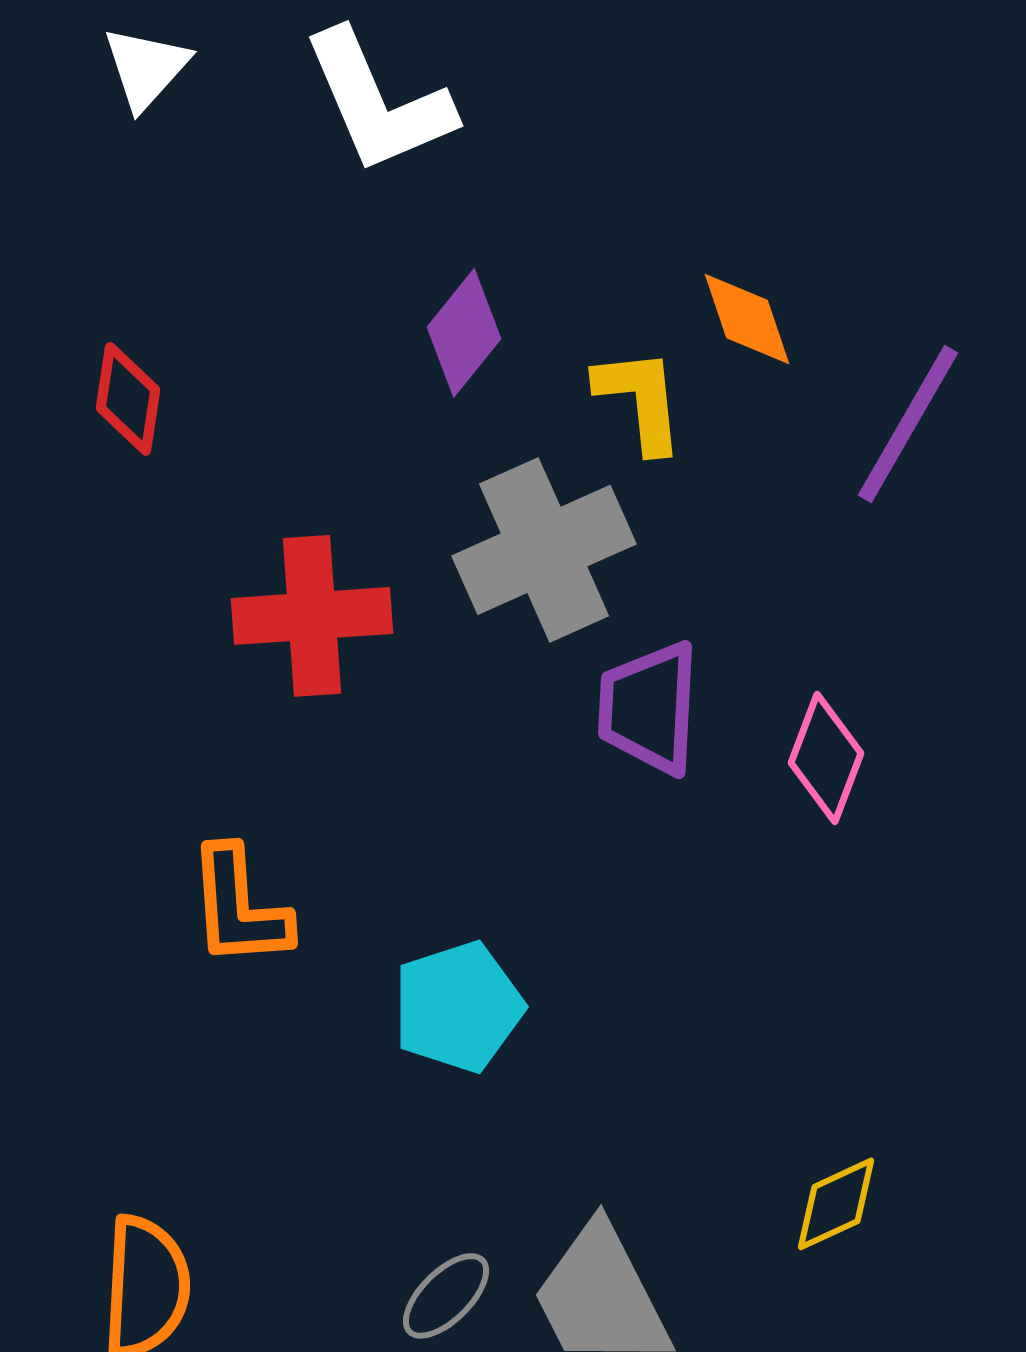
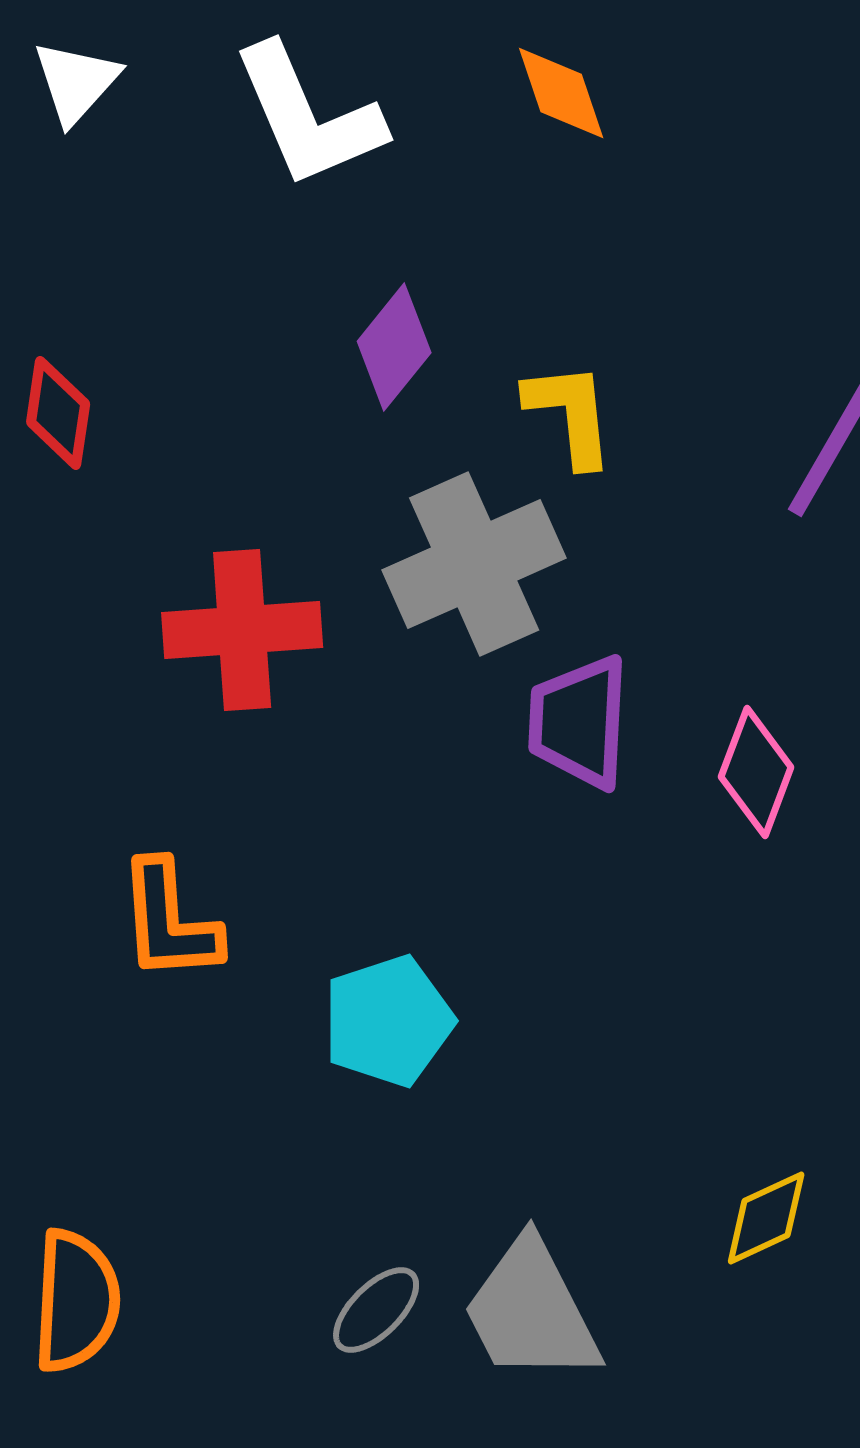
orange diamond: (747, 319) -> (561, 93), moved

